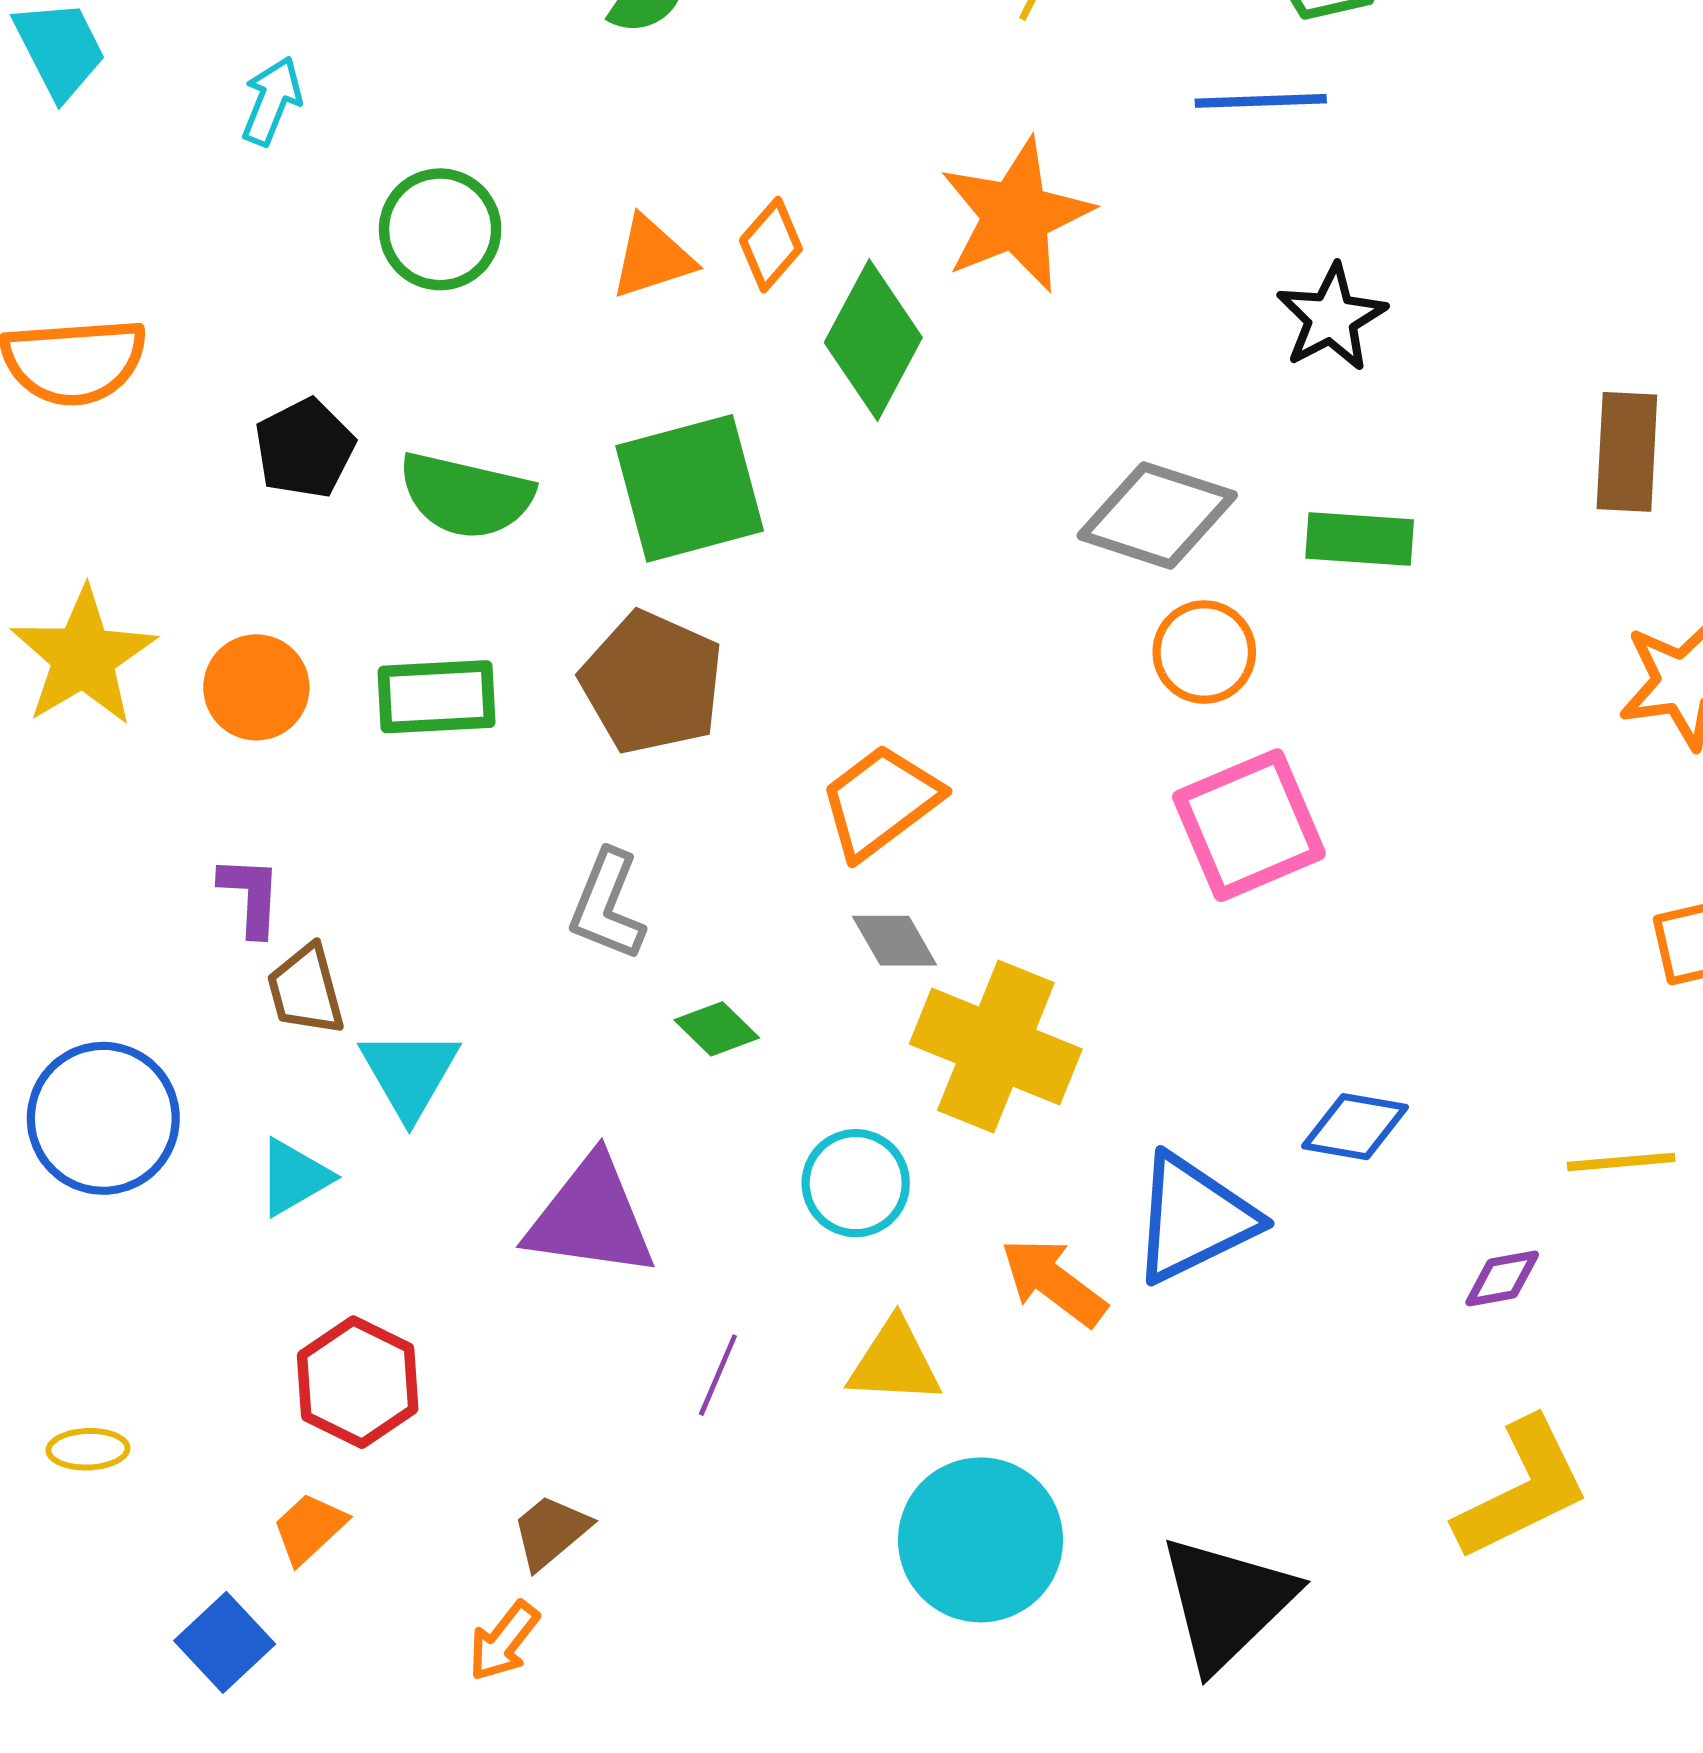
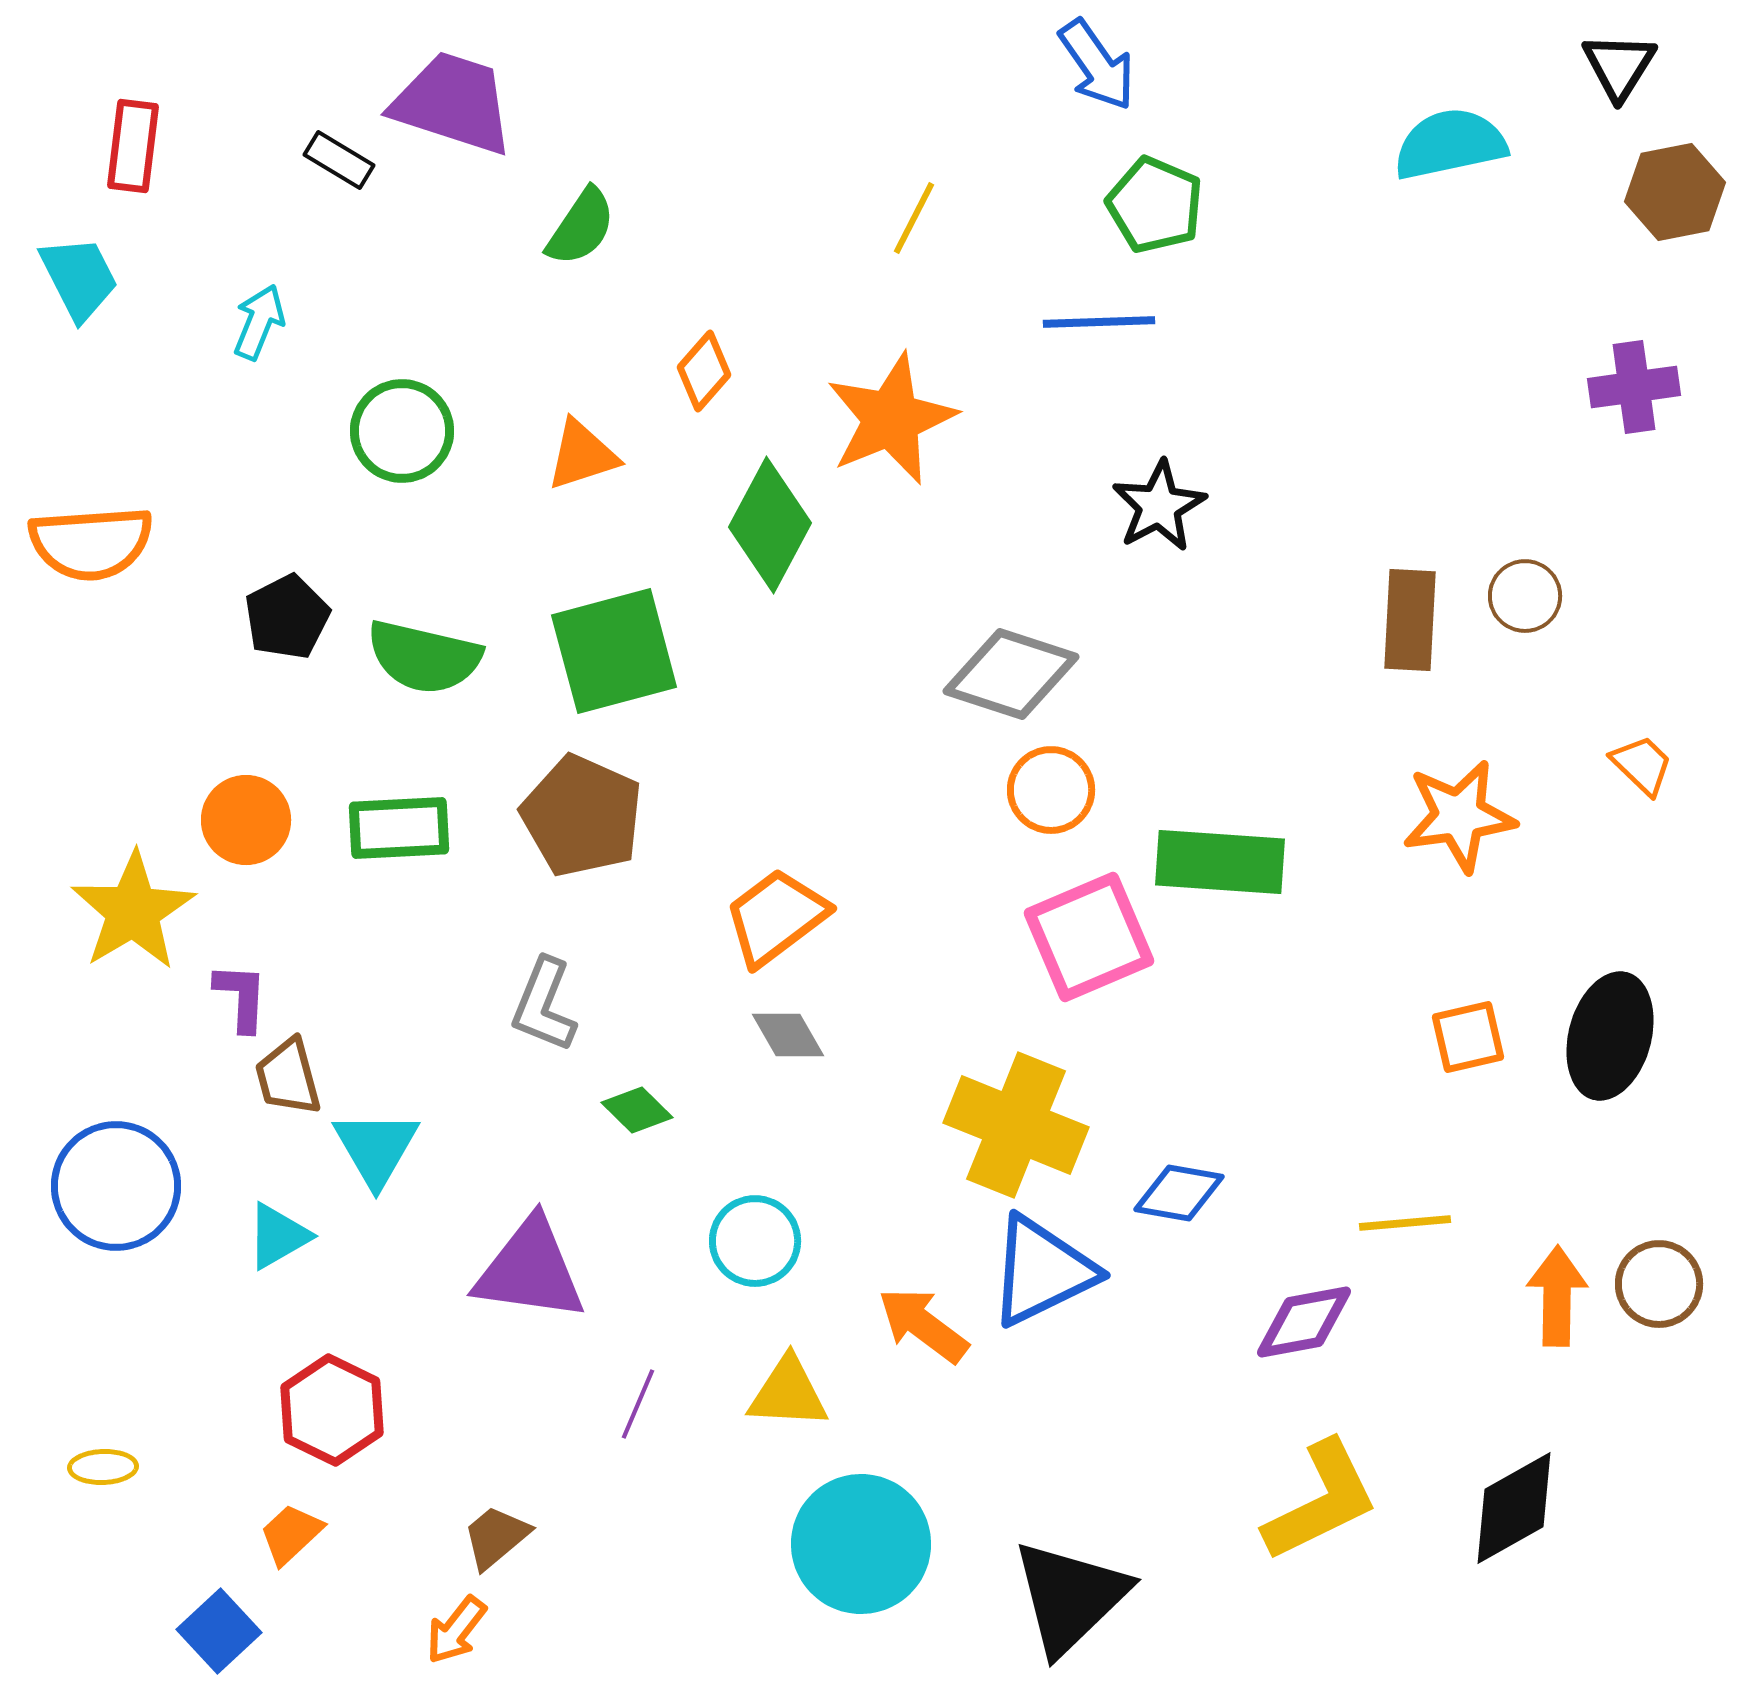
orange diamond: (771, 245) -> (704, 371), moved
green rectangle: (1360, 539) -> (1220, 862), moved, size x1.4
yellow star: (83, 657) -> (133, 911), moved
yellow cross: (996, 1047) -> (1016, 1125), moved
purple diamond: (1502, 1278) -> (1304, 1322), size x1.5

